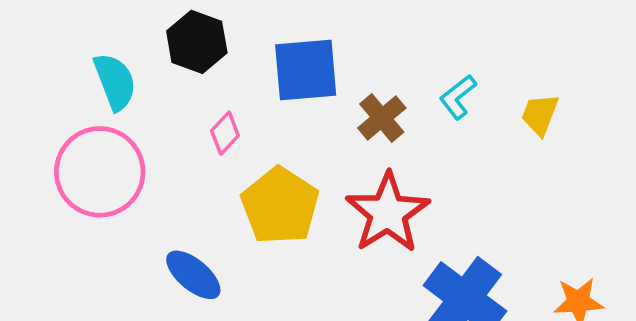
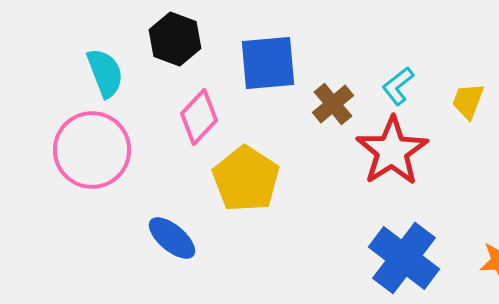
pink diamond: (225, 133) -> (199, 117), size x1.5
red star: (388, 213) -> (392, 151), moved

